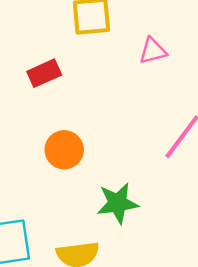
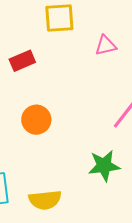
green star: (118, 203) -> (104, 166), moved

